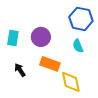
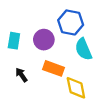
blue hexagon: (81, 19) -> (71, 22), moved
cyan semicircle: (78, 46) -> (83, 49), size x1.5

